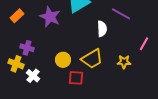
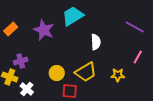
purple line: (121, 14) -> (135, 27), moved
purple cross: (27, 48) -> (21, 61), turned -32

